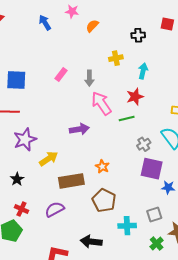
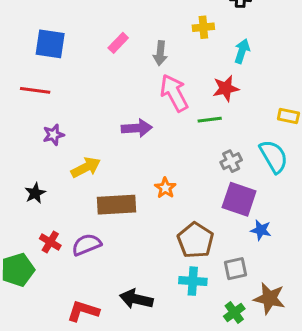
purple star: (25, 139) -> (53, 135), size x0.6
brown pentagon: (104, 200) -> (196, 240), moved
red cross: (21, 209) -> (50, 242), moved

